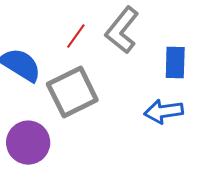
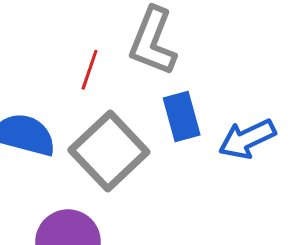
blue rectangle: (175, 63) -> (182, 116), moved

